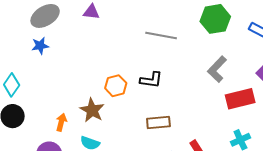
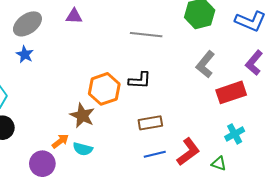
blue star: (40, 46) -> (25, 54), turned -30
orange hexagon: (116, 86) -> (104, 89), size x1.4
orange arrow: (61, 122) -> (60, 141), moved, turned 42

